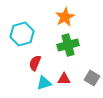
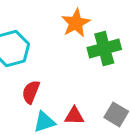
green cross: (68, 45) -> (104, 48), moved

